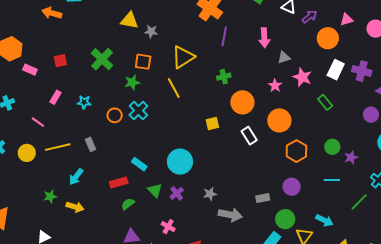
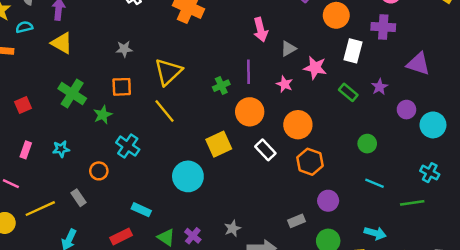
yellow triangle: (129, 20) -> (62, 43), moved, turned 30
purple line: (224, 36) -> (248, 72), moved
purple cross: (362, 71) -> (383, 27), moved
green star: (132, 82) -> (103, 115), moved
orange circle: (115, 115) -> (99, 171), moved
purple circle: (371, 115) -> (406, 110), moved
yellow square: (212, 124) -> (219, 144), size x1.5
orange hexagon: (296, 151) -> (310, 162), moved
purple star: (351, 157) -> (380, 87), moved
cyan circle: (180, 162) -> (188, 176), moved
cyan line: (332, 180) -> (374, 183), turned 35
green line: (359, 202) -> (412, 203), turned 48

